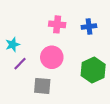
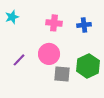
cyan star: (13, 45) -> (12, 17), moved
gray square: (42, 86) -> (62, 74), moved

